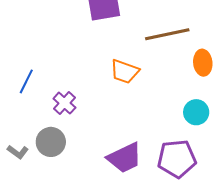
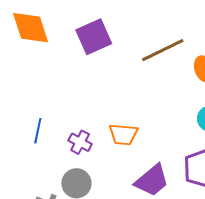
orange trapezoid: (125, 71) -> (123, 134), moved

